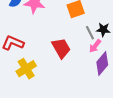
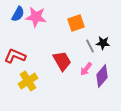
pink arrow: (95, 46) -> (86, 69), moved

